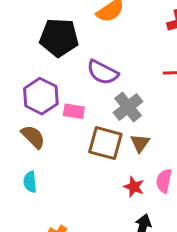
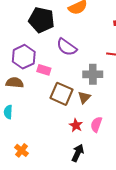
gray cross: (128, 107) -> (93, 74), moved, turned 30
brown semicircle: (33, 137) -> (15, 83), turned -48

